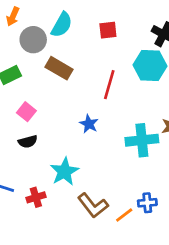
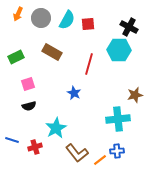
cyan semicircle: (62, 25) -> (67, 20), moved
gray circle: (33, 40) -> (41, 18), moved
pink square: (26, 112) -> (28, 84), turned 32
cyan cross: (142, 140) -> (118, 119), moved

